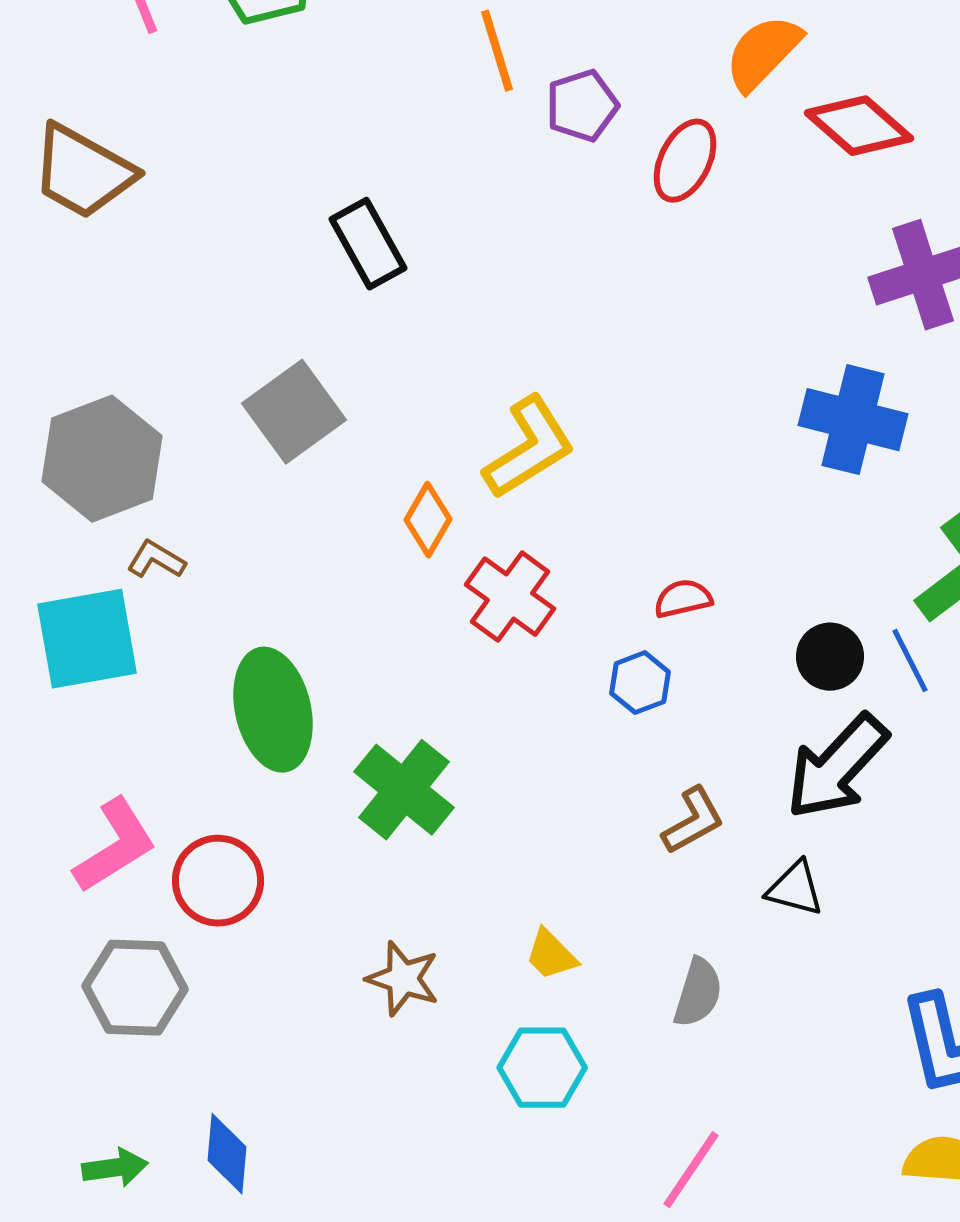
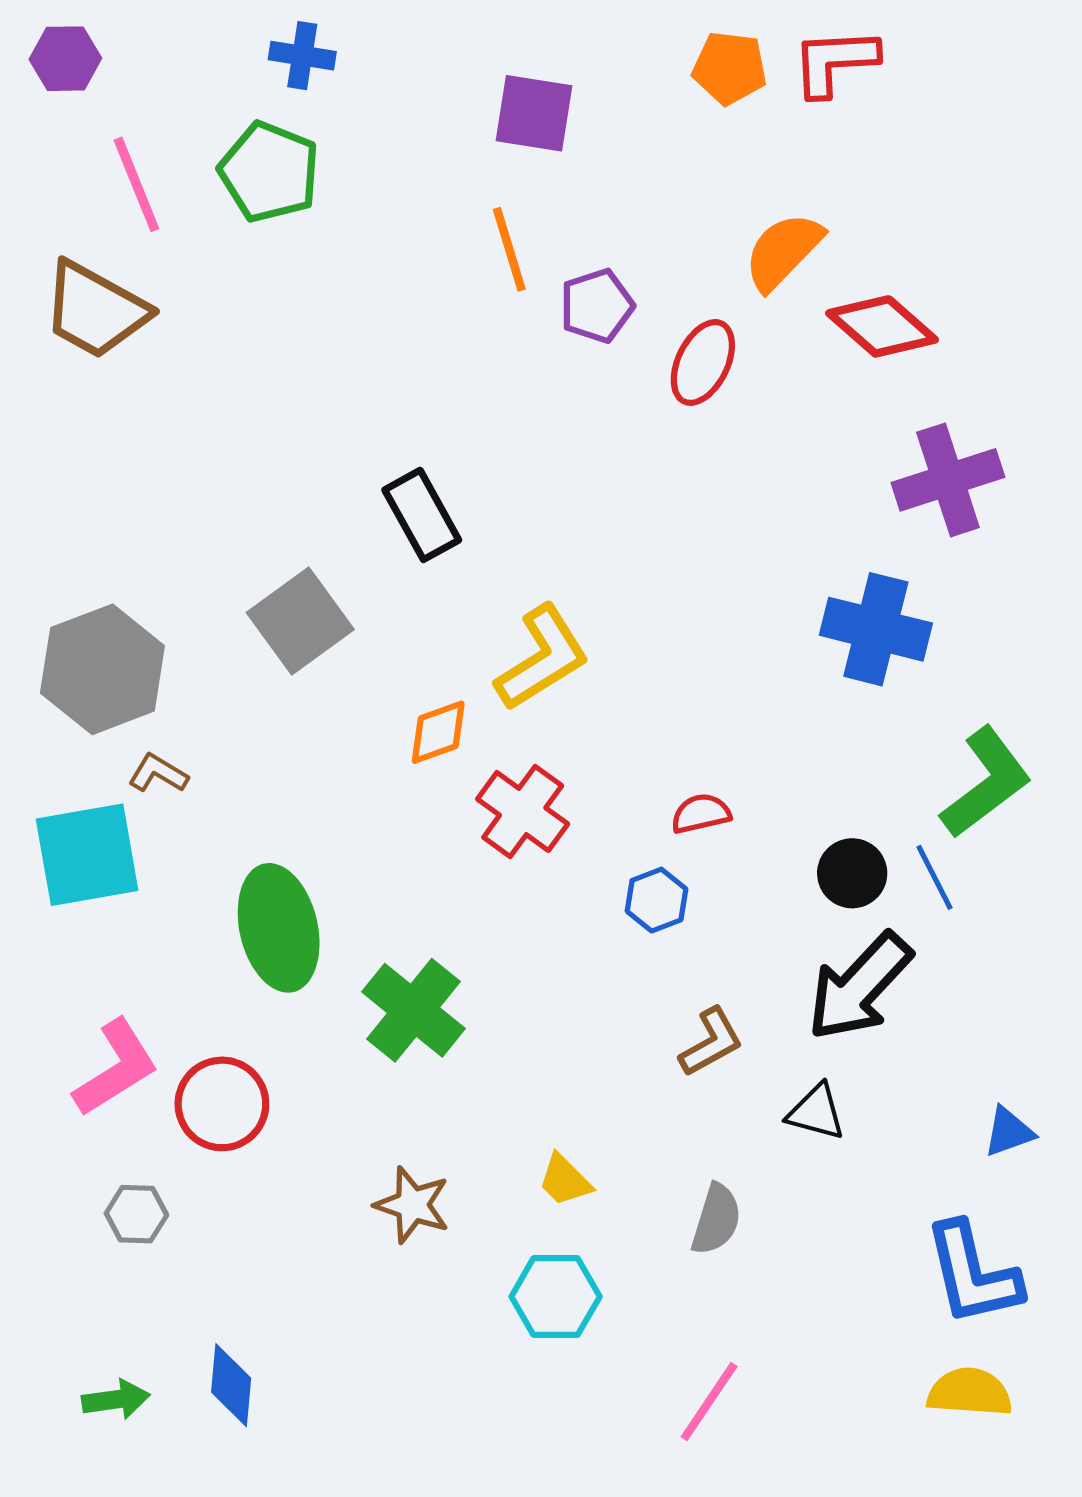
brown trapezoid: (83, 172) -> (95, 310), moved
black rectangle: (368, 244) -> (422, 515), moved
orange diamond: (428, 520) -> (438, 732), turned 40
gray hexagon: (135, 988) -> (136, 1214), size x0.6

